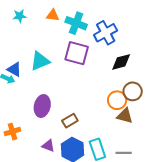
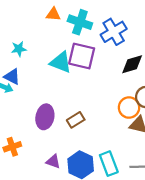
cyan star: (20, 16) -> (19, 49), moved
cyan triangle: (40, 61) -> (61, 62), moved, turned 45
brown rectangle: (70, 121) -> (76, 120), moved

